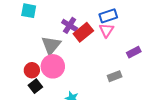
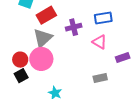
purple cross: (70, 25) -> (74, 27), moved, turned 35
pink triangle: (106, 30) -> (100, 42), moved, turned -42
red rectangle: (83, 32) -> (46, 15), moved

